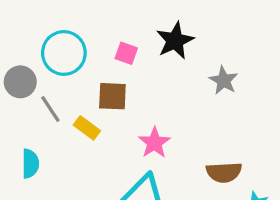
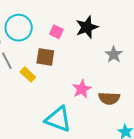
pink star: (154, 143) -> (82, 89), moved
brown semicircle: (224, 172) -> (109, 98), moved

